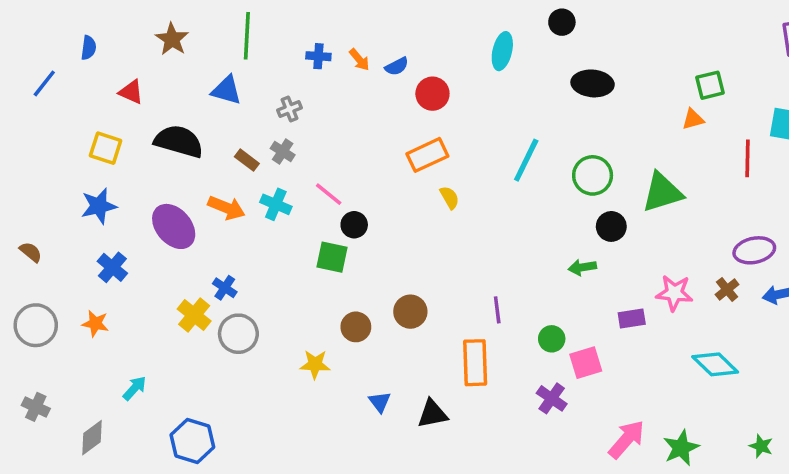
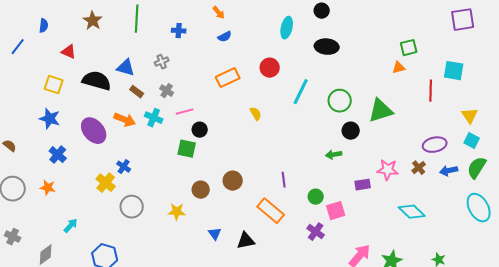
orange arrow: (359, 60) -> (219, 13), moved
black ellipse: (593, 83) -> (327, 47), moved
blue triangle: (226, 90) -> (126, 68), moved
red circle: (432, 94) -> (270, 68), moved
gray cross: (283, 152) -> (167, 91), moved
orange rectangle: (427, 155) -> (228, 78), moved
pink line: (329, 194) -> (185, 112), turned -54
blue star: (99, 206) -> (50, 119), turned 30
gray circle: (238, 334) -> (132, 207), moved
orange rectangle: (475, 363) -> (271, 211), turned -48

